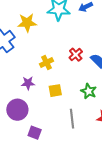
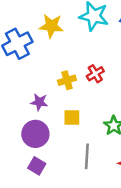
red cross: (76, 55) -> (95, 74), moved
purple circle: (17, 110) -> (35, 134), moved

